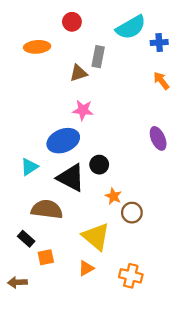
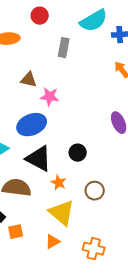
brown triangle: (78, 73) -> (29, 80), moved, turned 30
black circle: (99, 165) -> (78, 153), moved
orange star: (113, 196) -> (59, 183), moved

